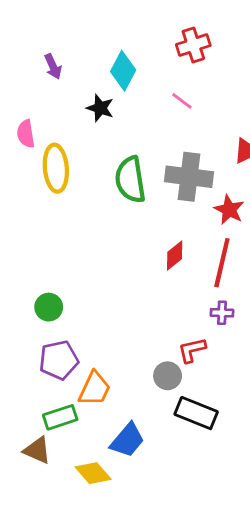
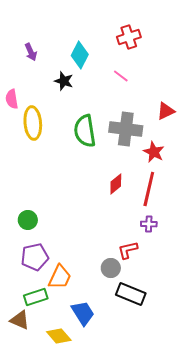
blue trapezoid: (127, 440) -> (83, 313), turned -72

